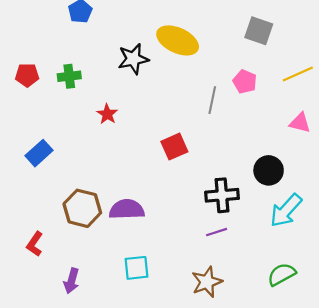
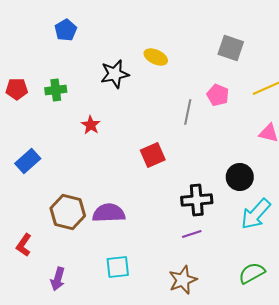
yellow ellipse: (178, 40) -> (156, 57), size x0.6

